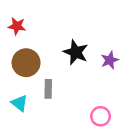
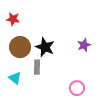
black star: (76, 52) -> (45, 47), moved

